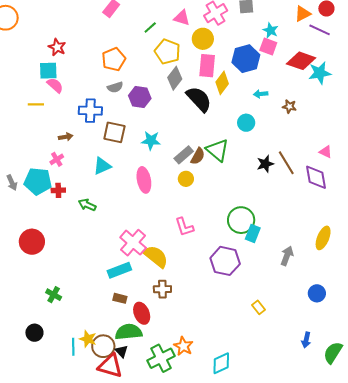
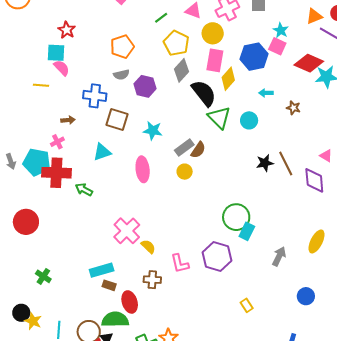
green triangle: (217, 150) -> (219, 118), moved
red cross: (58, 190) -> (56, 173), size x2.0
pink L-shape: (184, 227) -> (180, 263), moved
yellow semicircle: (156, 256) -> (148, 246), size x0.6
cyan rectangle: (119, 270) -> (102, 270), moved
yellow star: (88, 339) -> (33, 321), moved

